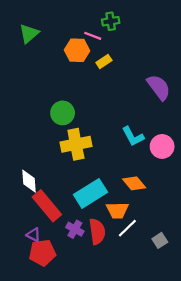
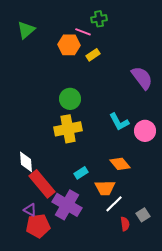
green circle: (63, 113) -> (70, 99), moved
cyan rectangle: (90, 193) -> (81, 173), size x0.5
purple cross: (75, 229) -> (67, 205), size x1.8
red semicircle: (97, 231) -> (125, 224), moved, size x0.6

